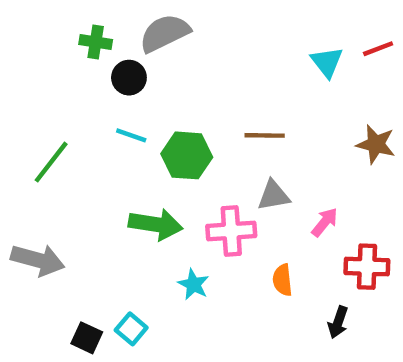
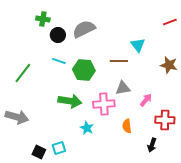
gray semicircle: (165, 33) -> (84, 29), moved
cyan triangle: (327, 62) -> (138, 45), moved
cyan square: (131, 329) -> (59, 148), turned 32

